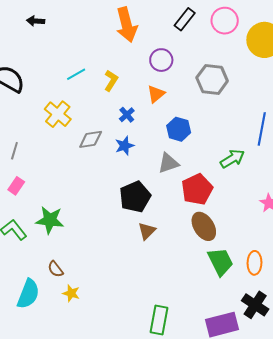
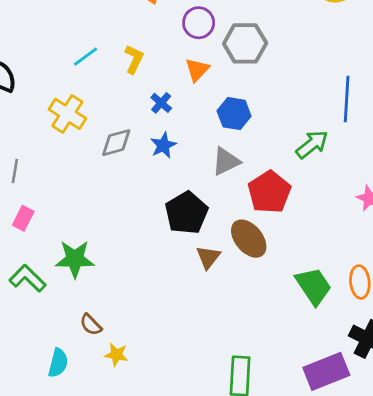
gray hexagon: (212, 79) -> (245, 43), moved
brown ellipse: (204, 226) -> (249, 239), moved
cyan semicircle: (28, 294) -> (58, 363), size x0.7

